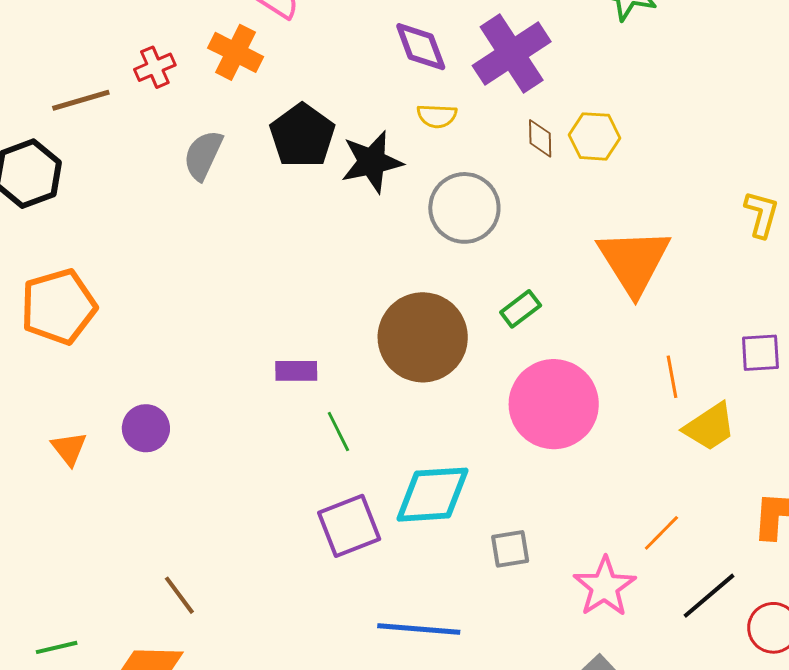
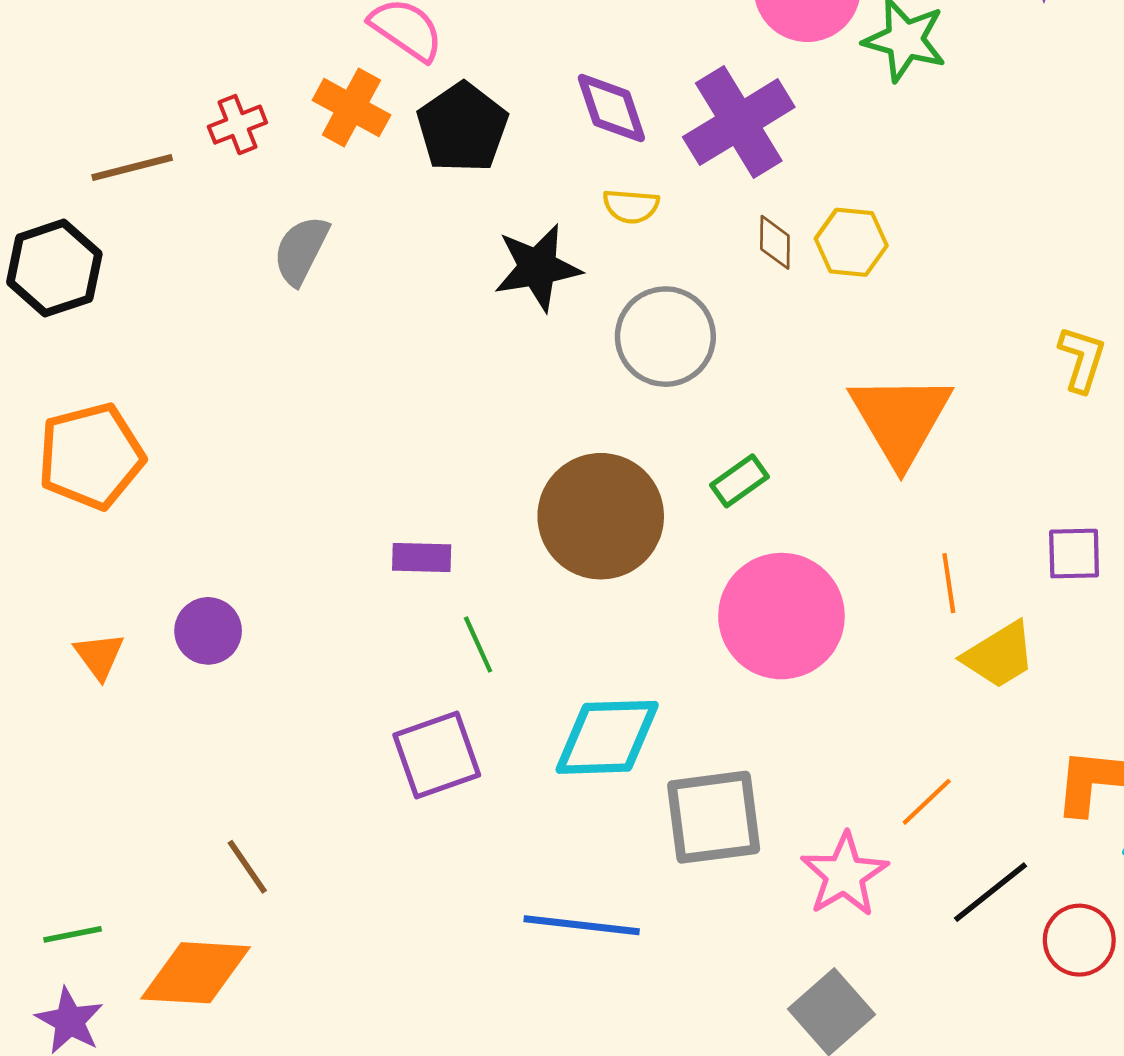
black pentagon: (302, 136) -> (462, 128), moved
purple square: (349, 526) -> (437, 755), moved
gray square: (510, 549) -> (714, 817), size x1.8

